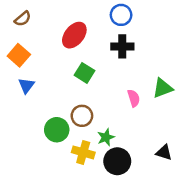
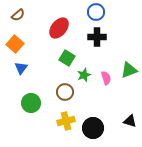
green circle: (57, 130) -> (31, 103), moved
green star: (106, 137) -> (84, 75), moved
yellow cross: (83, 152) -> (66, 121), turned -30

